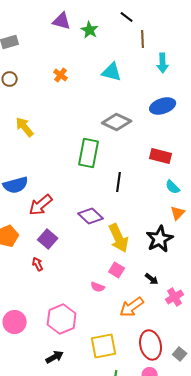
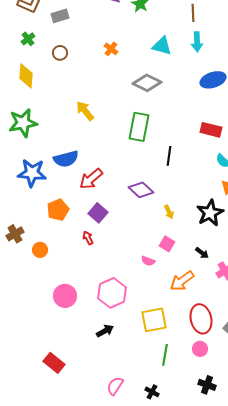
cyan arrow: (163, 63) -> (197, 42), moved
gray diamond: (117, 122) -> (147, 83), moved
yellow arrow: (25, 127) -> (85, 111), moved
yellow arrow: (119, 238) -> (169, 212), size x0.5

